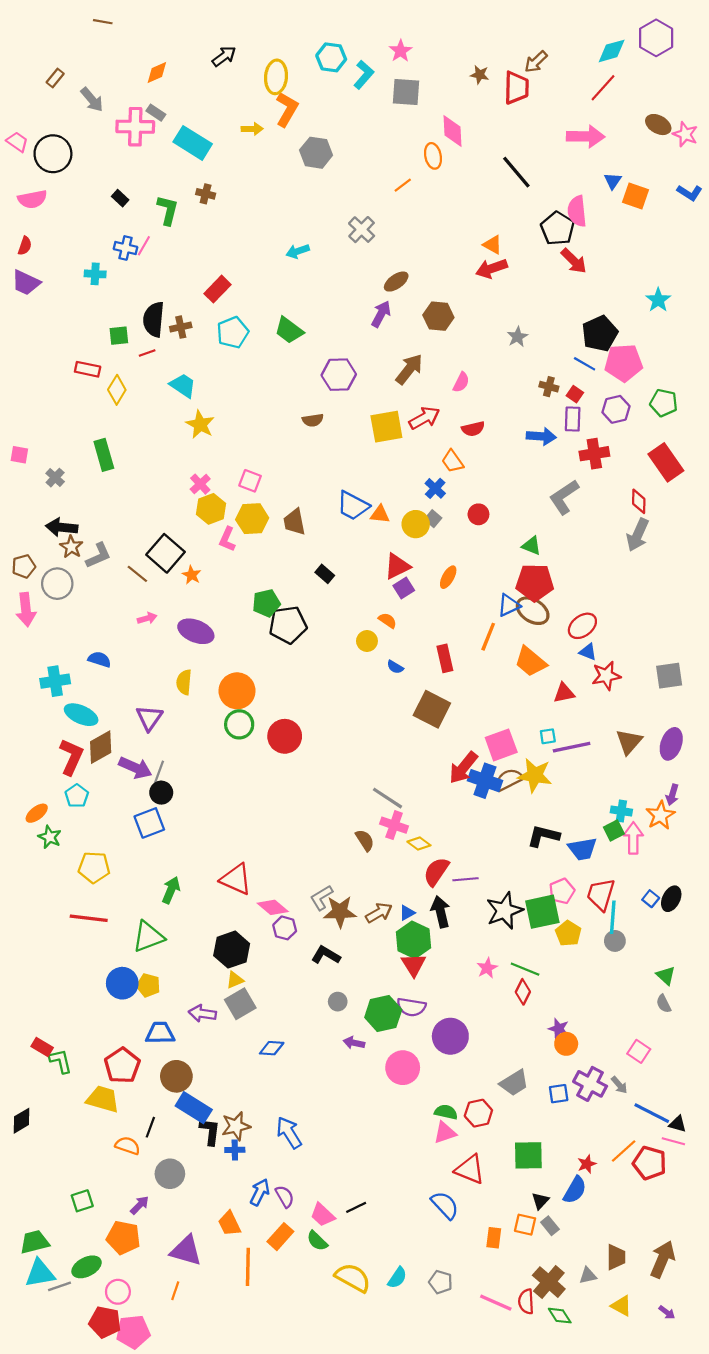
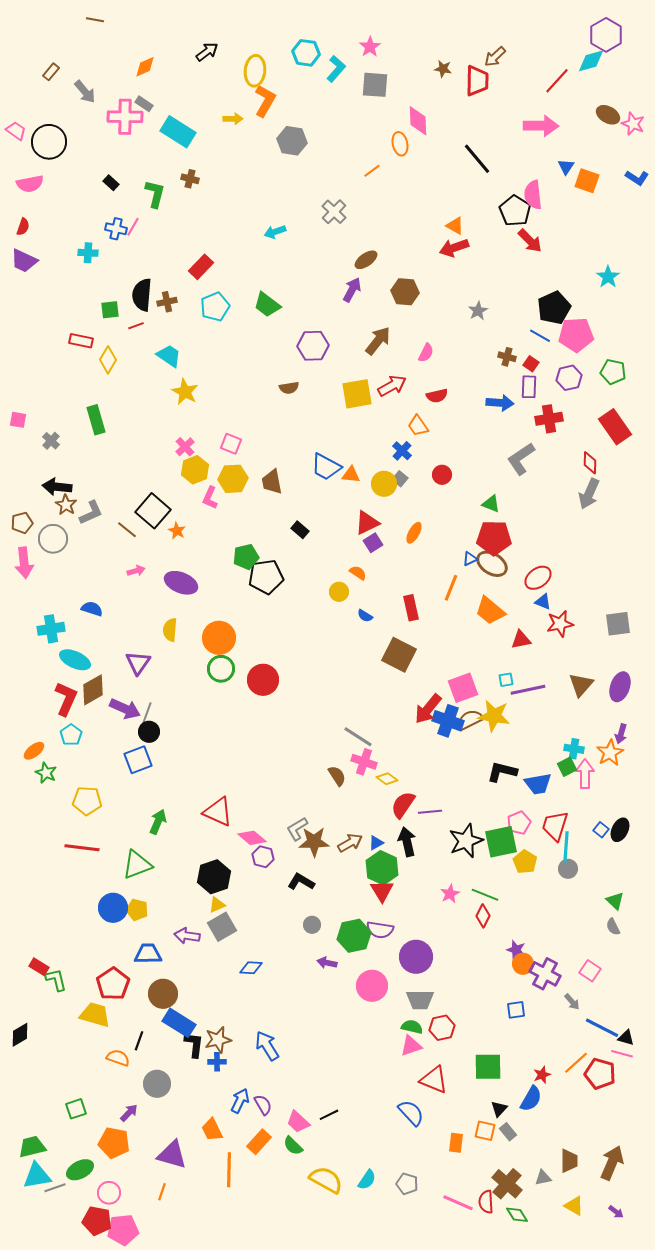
cyan diamond: (612, 51) -> (591, 61), moved
blue triangle: (509, 605) -> (470, 559), size x0.7
gray trapezoid: (514, 1083) -> (420, 1000), moved, turned 32
purple cross: (590, 1084) -> (545, 974), moved

